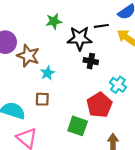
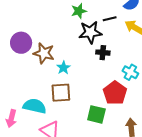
green star: (54, 21) -> (79, 11), moved
brown square: (42, 99) -> (61, 93), size x1.5

